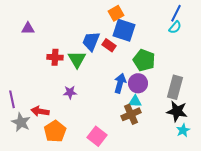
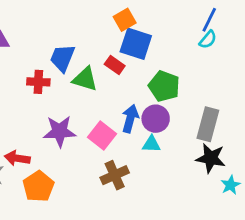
blue trapezoid: (91, 41) -> (62, 58), moved
green triangle: (77, 59) -> (85, 79), moved, turned -42
purple star: (70, 92) -> (60, 131), size x1.6
brown cross: (131, 114) -> (115, 175), moved
cyan star: (183, 130) -> (230, 185), moved
pink square: (97, 136) -> (102, 136), moved

